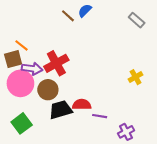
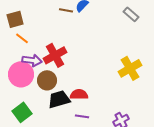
brown line: (68, 16) -> (66, 10), turned -32
brown square: (13, 59) -> (15, 19), moved
yellow cross: (136, 77) -> (130, 68), size x1.6
purple line: (100, 116) -> (82, 116), moved

